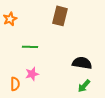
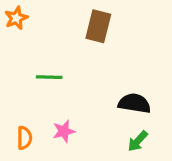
orange star: (10, 19) -> (16, 18), moved
pink star: (32, 74) -> (64, 131), moved

